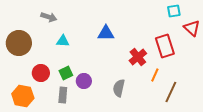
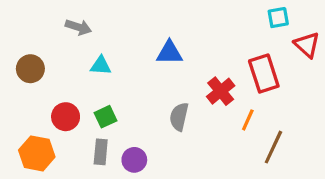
brown circle: (19, 43) -> (30, 69), size x0.7
purple circle: (84, 81) -> (134, 160), moved
gray semicircle: (119, 88) -> (179, 117), moved

